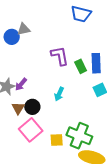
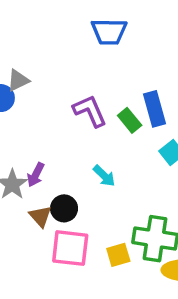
cyan arrow: (59, 94) -> (104, 176), turned -56
pink square: (31, 130) -> (70, 248), turned -30

